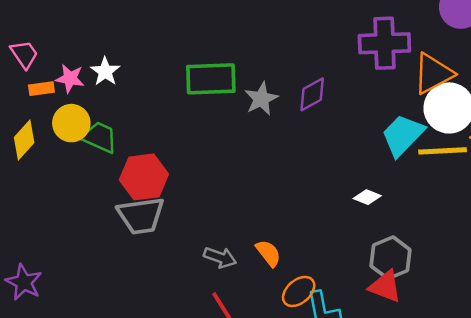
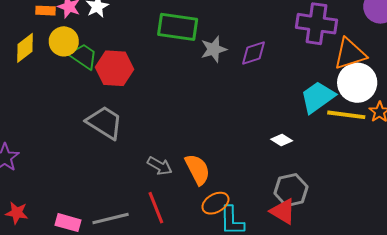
red hexagon: (144, 177) -> (114, 68), moved
gray trapezoid: (141, 216) -> (104, 123), turned -150
orange semicircle: (268, 253) -> (198, 169), size x1.4

